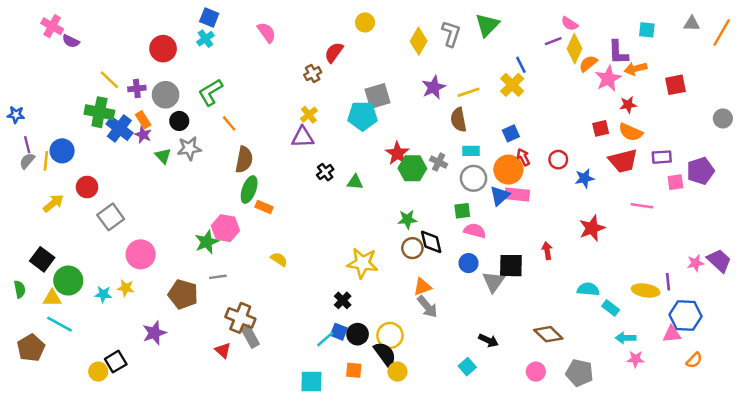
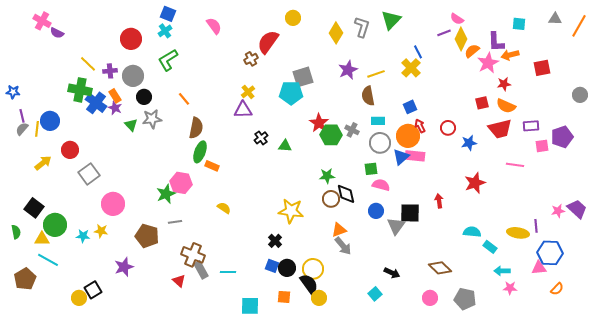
red semicircle: (334, 52) -> (268, 42), size x1.4
green L-shape: (210, 92) -> (168, 60), moved
cyan line: (325, 339) -> (228, 272), moved, turned 42

